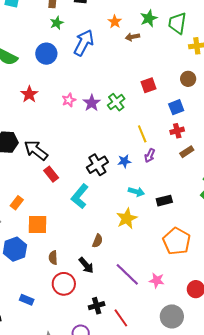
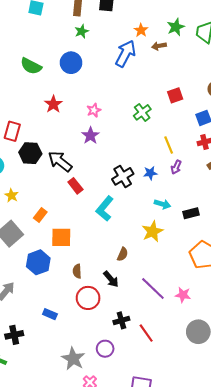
blue arrow: (84, 43) -> (125, 54), moved
purple star: (92, 103) -> (90, 136), moved

